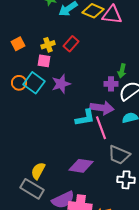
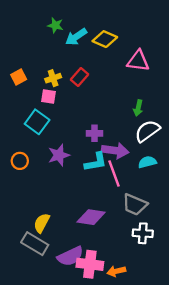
pink triangle: (112, 15) -> (138, 61), moved
orange circle: (19, 83) -> (20, 161), moved
purple star: (61, 84) -> (59, 155), moved
purple cross: (111, 84) -> (94, 133), moved

